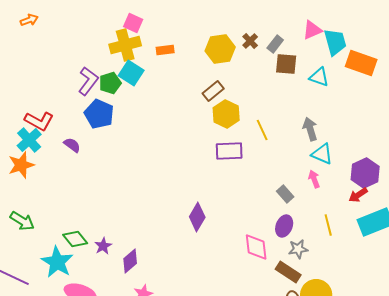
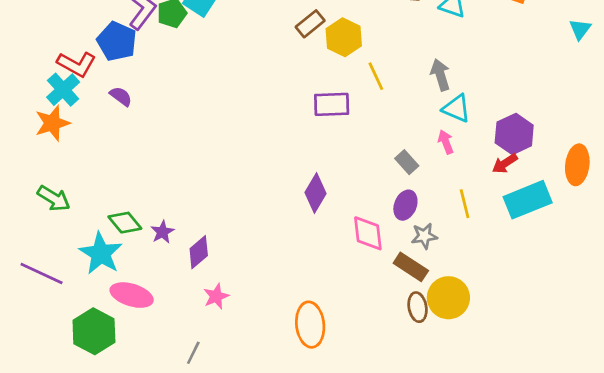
blue pentagon: (99, 114) -> (117, 41), moved
yellow hexagon: (226, 114) -> (344, 37), moved
purple diamond: (197, 217) -> (316, 193), moved

